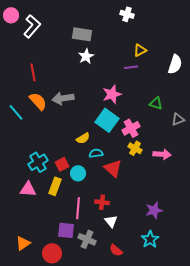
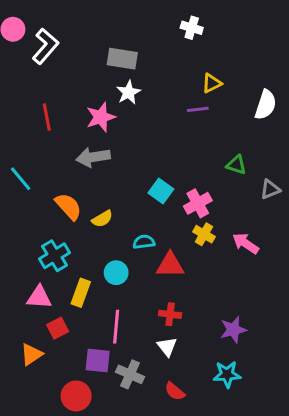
pink star: (112, 94) -> (101, 117), moved
orange semicircle: (38, 101) -> (68, 206), moved
cyan square: (107, 120) -> (161, 191), size x0.7
yellow semicircle: (83, 138) -> (102, 219), moved
pink arrow: (162, 154) -> (246, 243), turned -150
red square: (62, 164) -> (58, 328), moved
red triangle: (113, 168) -> (170, 265), turned -42
red cross: (102, 202) -> (170, 314), moved
cyan star: (150, 239) -> (227, 374), turned 30
orange triangle: (23, 243) -> (31, 354), moved

